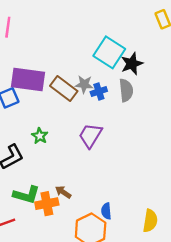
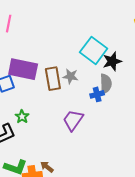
brown rectangle: (64, 88) -> (53, 79), turned 40
blue cross: (99, 91) -> (97, 94), moved
green star: (40, 136) -> (22, 117), moved

